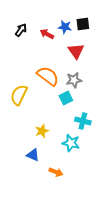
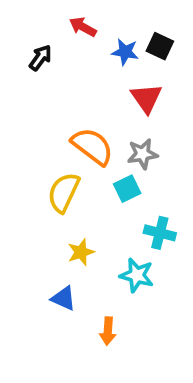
black square: (83, 24) -> (160, 46), turned 32
red arrow: (47, 34) -> (83, 27), moved
yellow semicircle: (19, 95) -> (64, 192), moved
orange arrow: (56, 172) -> (108, 331), turned 72

